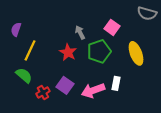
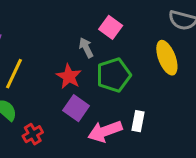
pink square: (112, 27) -> (111, 27), moved
yellow ellipse: (136, 53) -> (167, 58), moved
purple square: (65, 85) -> (76, 108), moved

